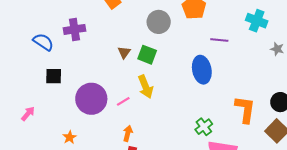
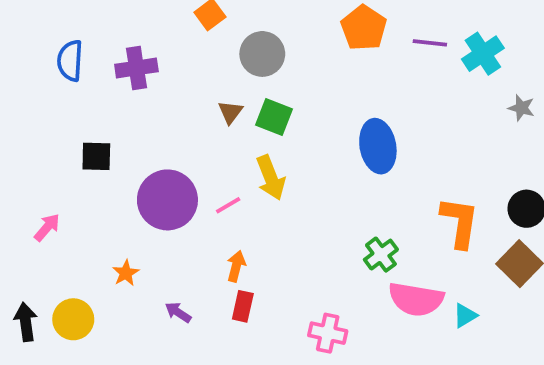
cyan cross: (257, 21) -> (483, 54), turned 35
gray circle: (159, 22) -> (262, 54), moved
purple line: (219, 40) -> (430, 43), moved
blue semicircle: (43, 42) -> (70, 61), moved, turned -120

